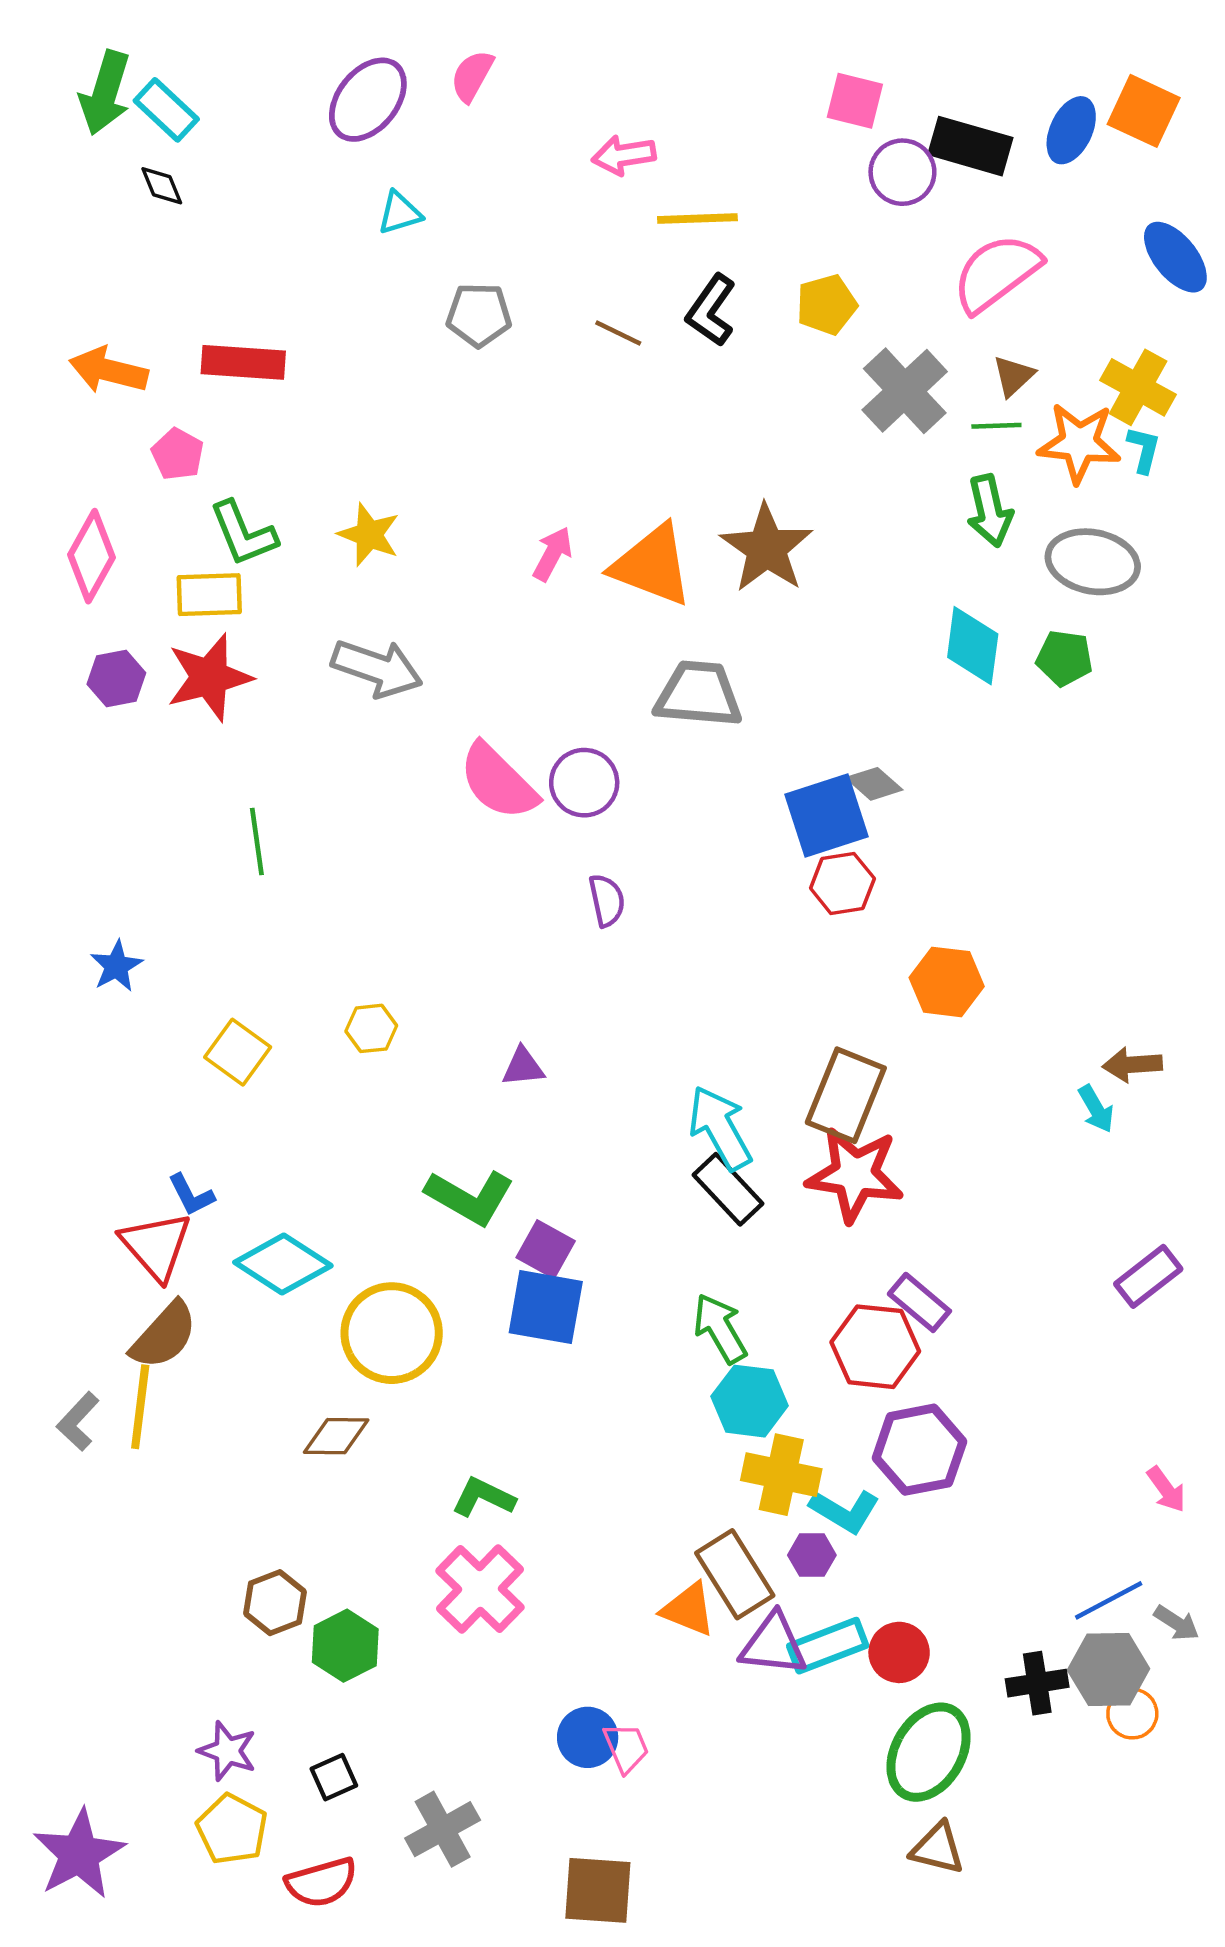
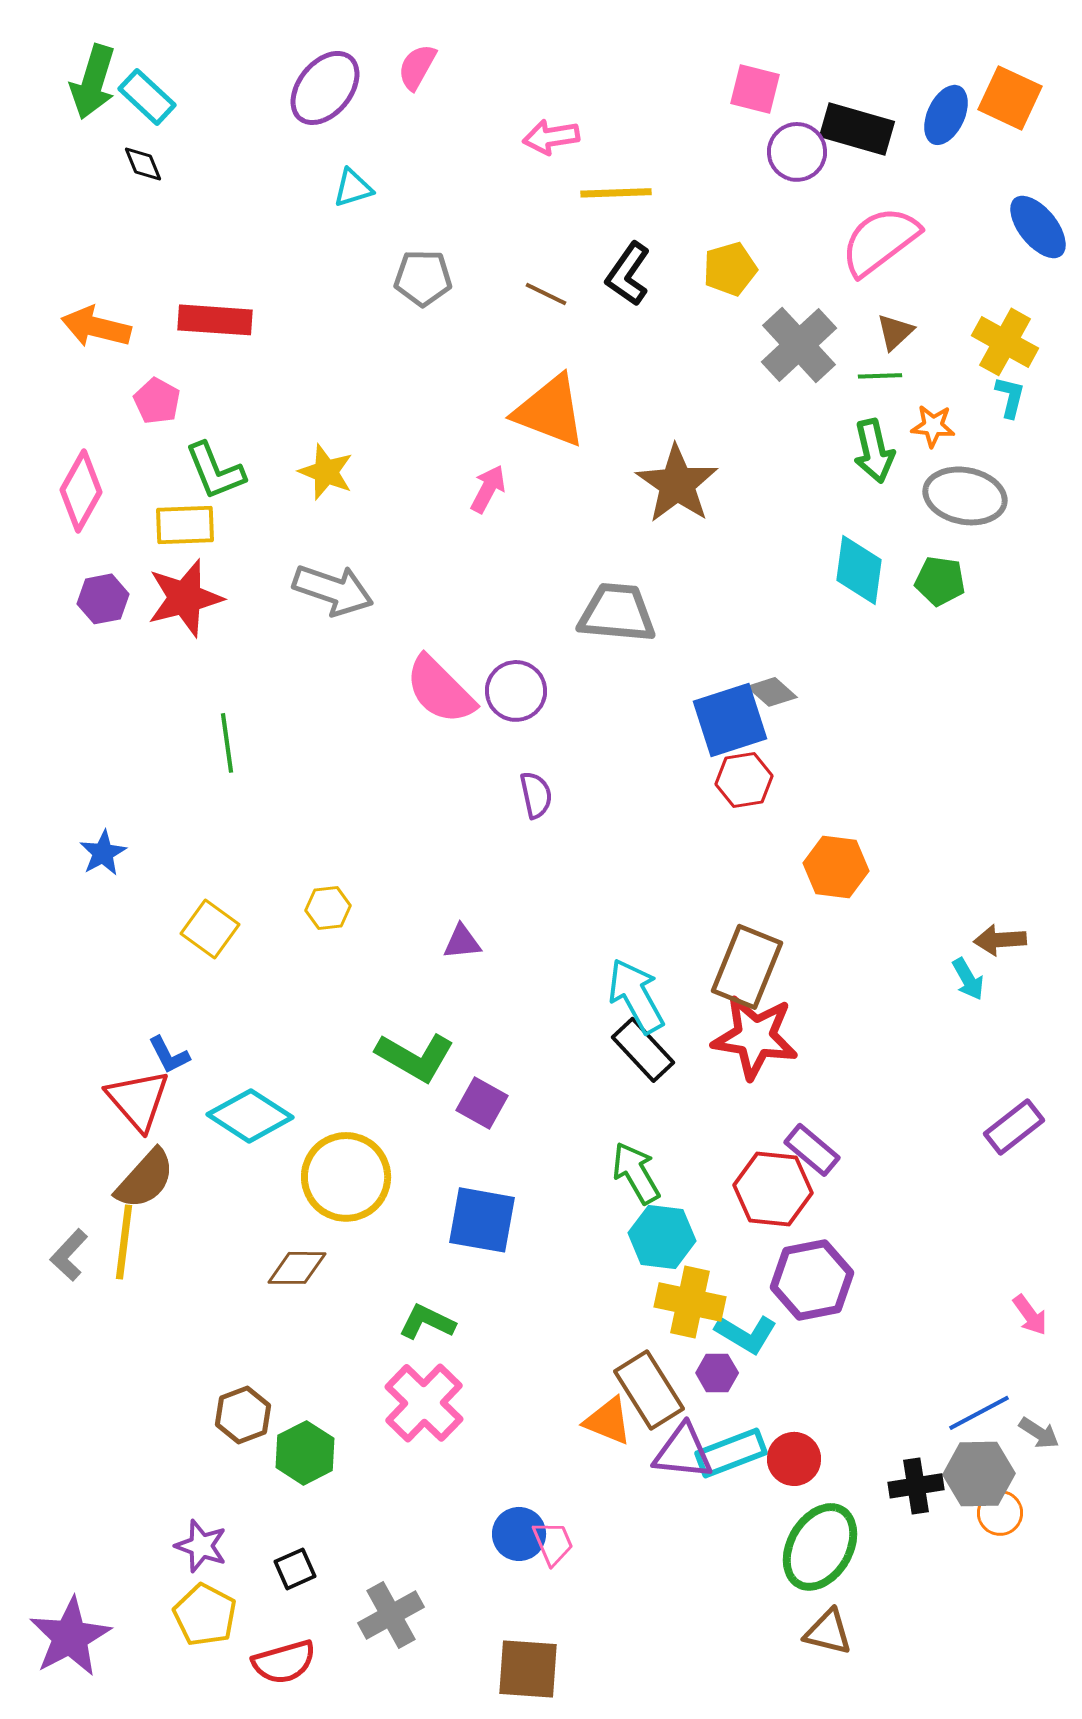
orange star: (1079, 443) -> (933, 426), moved, size x0.6
orange triangle: (652, 565) -> (550, 411), moved
blue square: (546, 1307) -> (482, 1220), moved

